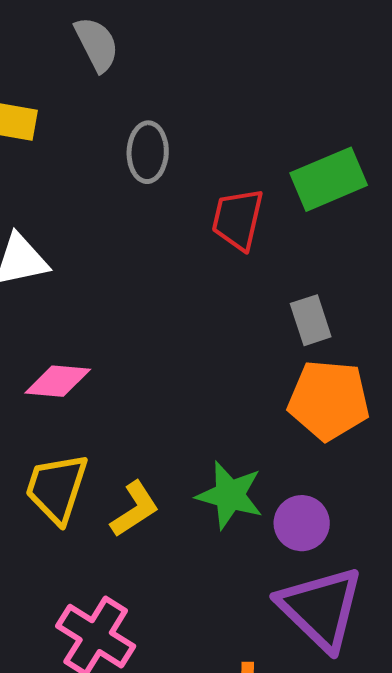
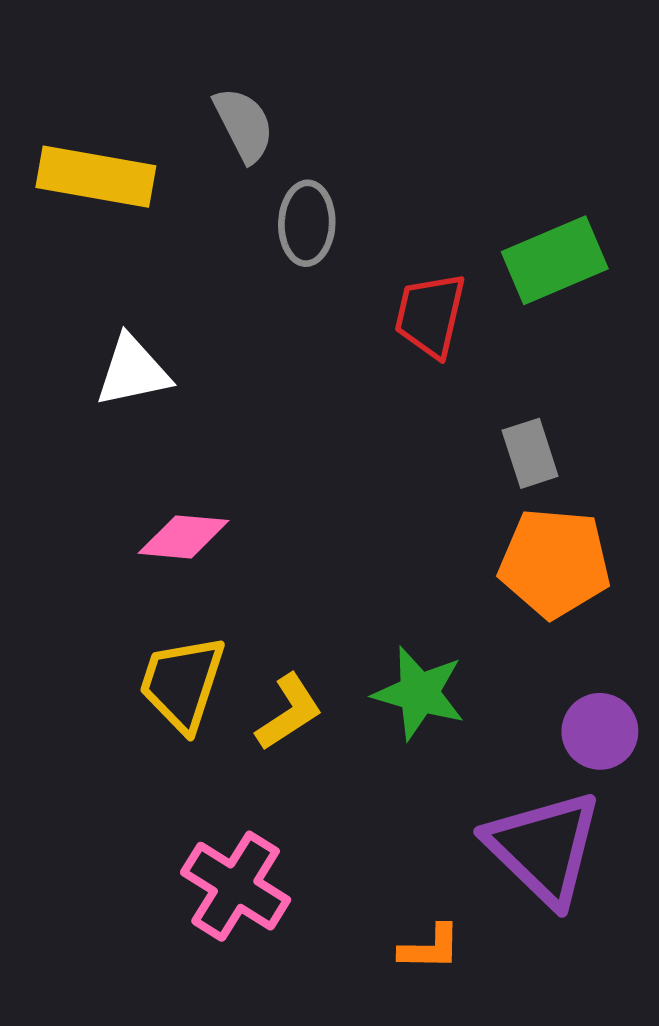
gray semicircle: (97, 44) -> (244, 125), moved
purple circle: (302, 523) -> (600, 731), moved

